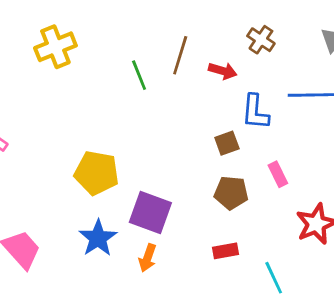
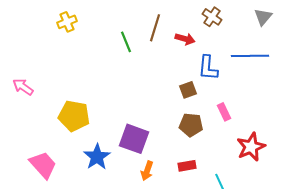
yellow cross: (55, 47) -> (67, 22), size x0.7
yellow pentagon: (97, 173) -> (74, 116), moved
orange arrow: (148, 258) -> (147, 171), moved

